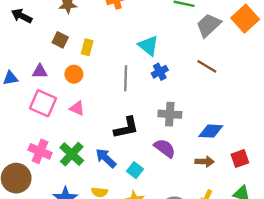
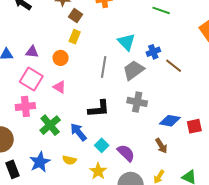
gray trapezoid: (209, 25) -> (134, 70), moved
brown square: (60, 40) -> (76, 16), moved
blue cross: (160, 72) -> (153, 52), moved
purple semicircle: (165, 148) -> (126, 153), moved
pink cross: (40, 151) -> (25, 106), moved, turned -36
red square: (240, 159) -> (194, 126), moved
brown arrow: (205, 162) -> (161, 146), turned 49

